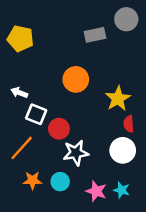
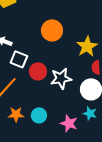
white star: (76, 153) -> (61, 78), moved
cyan star: (121, 190) -> (90, 113), moved

